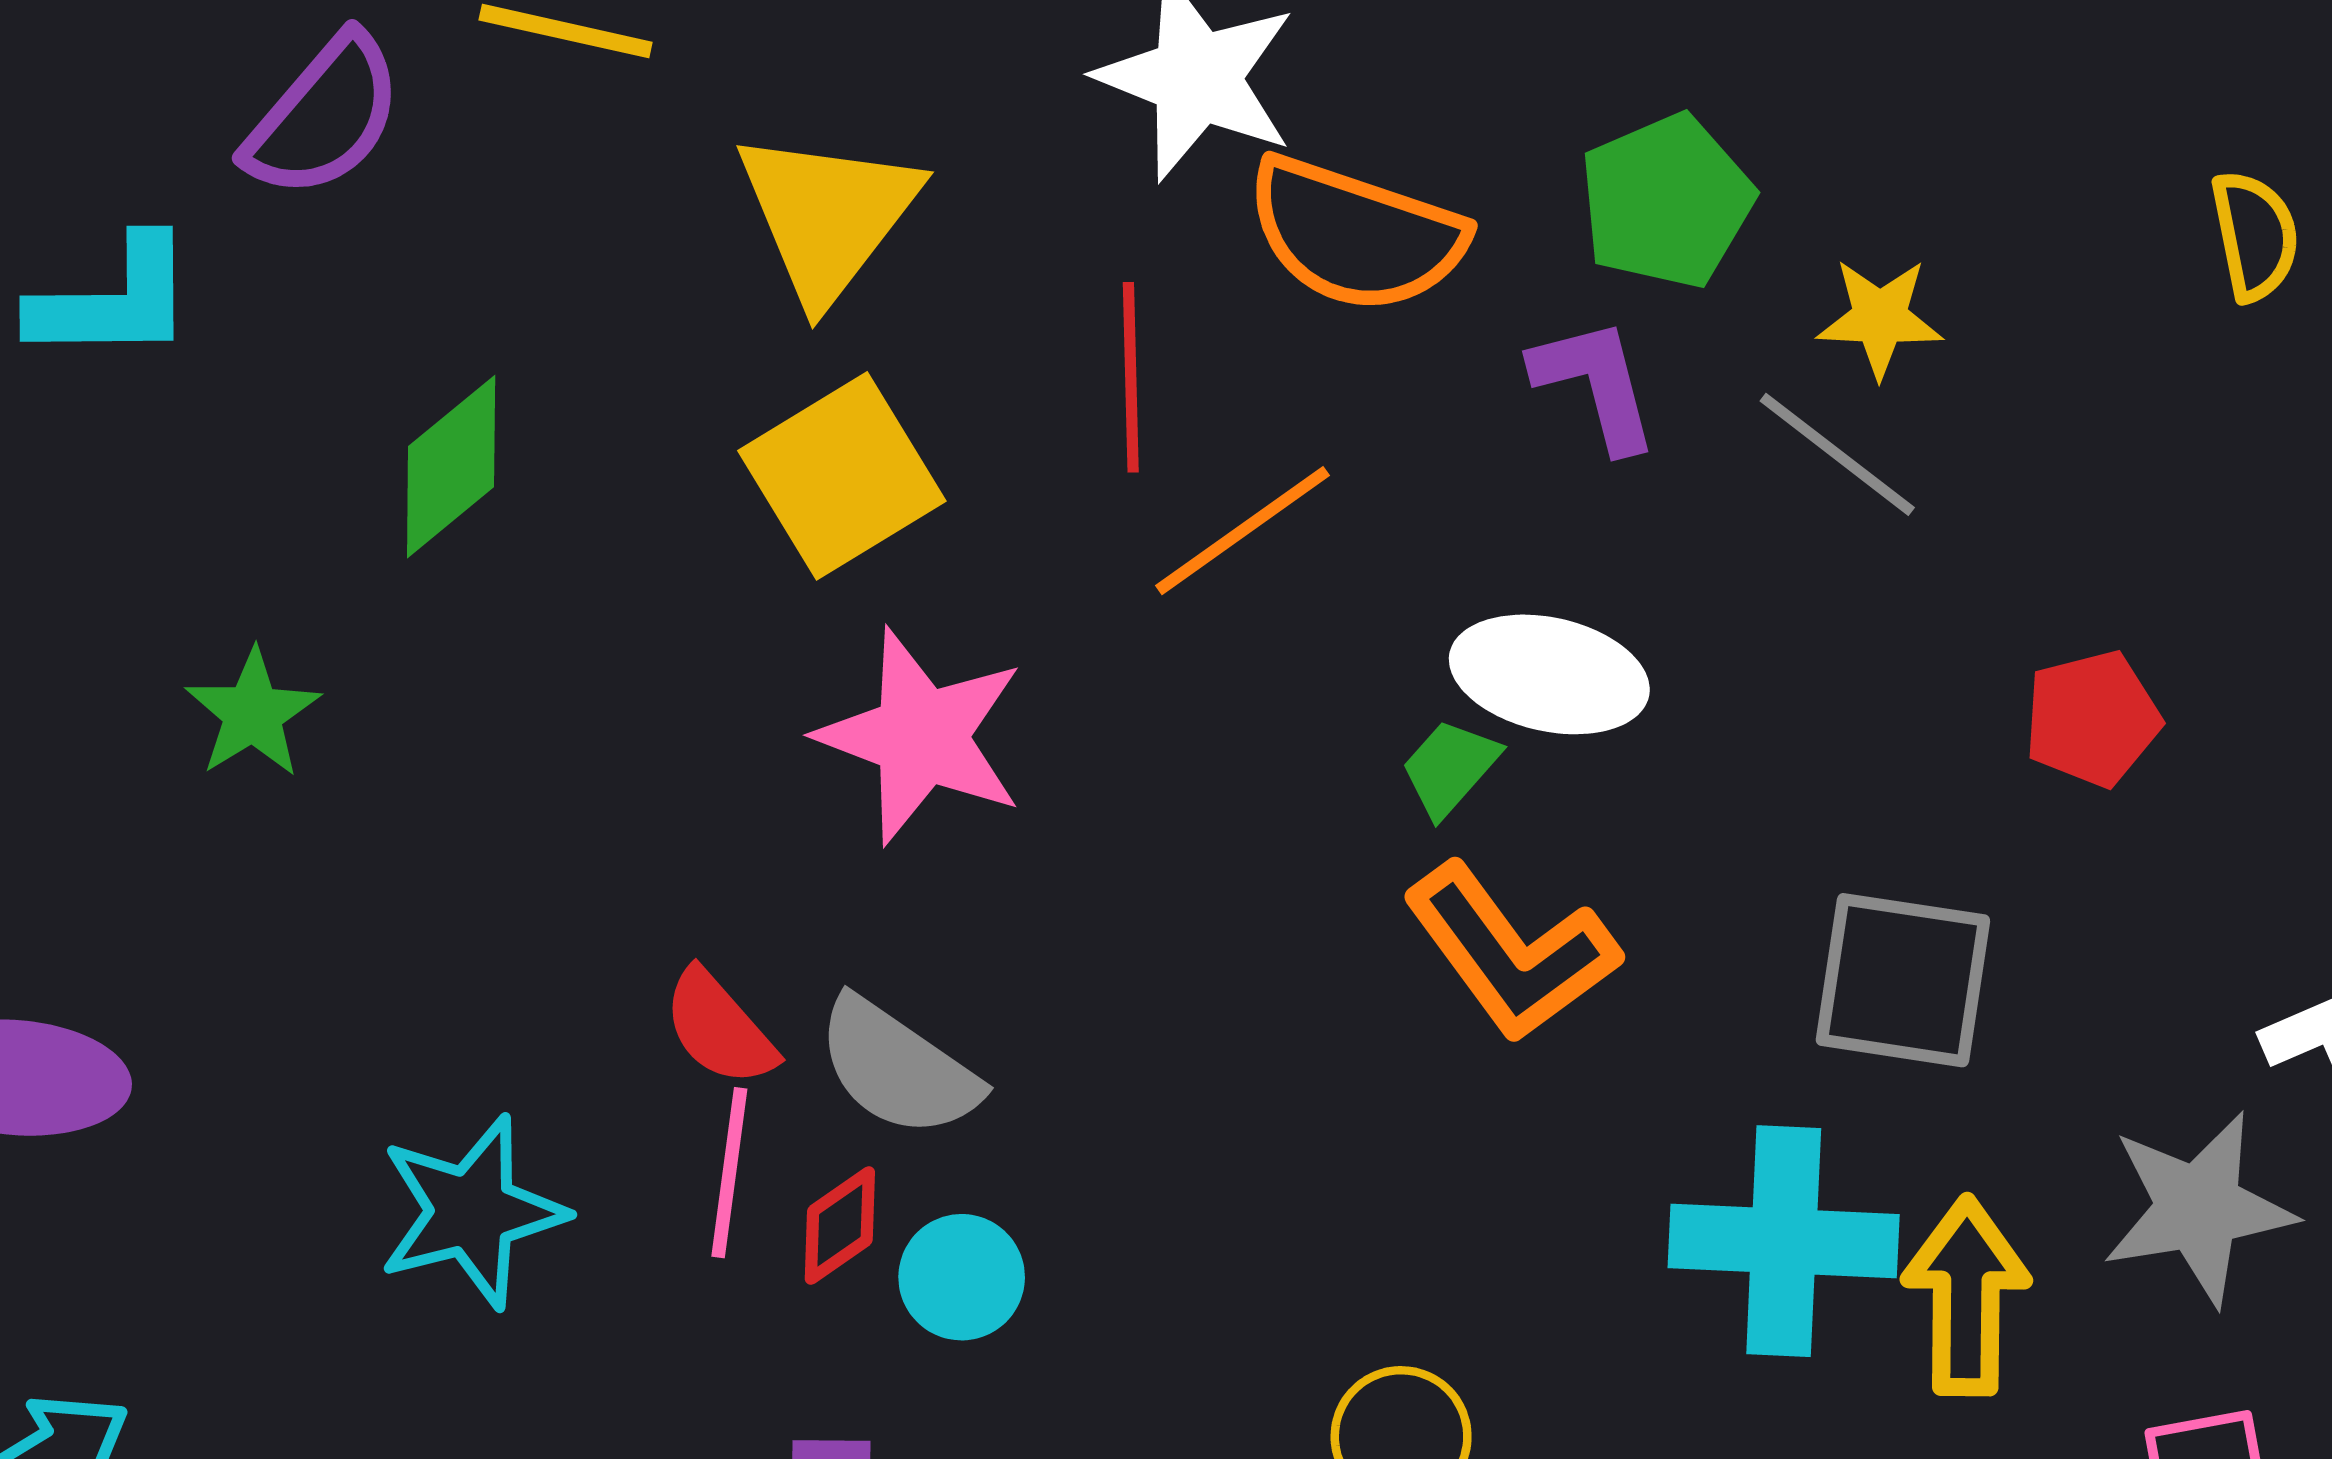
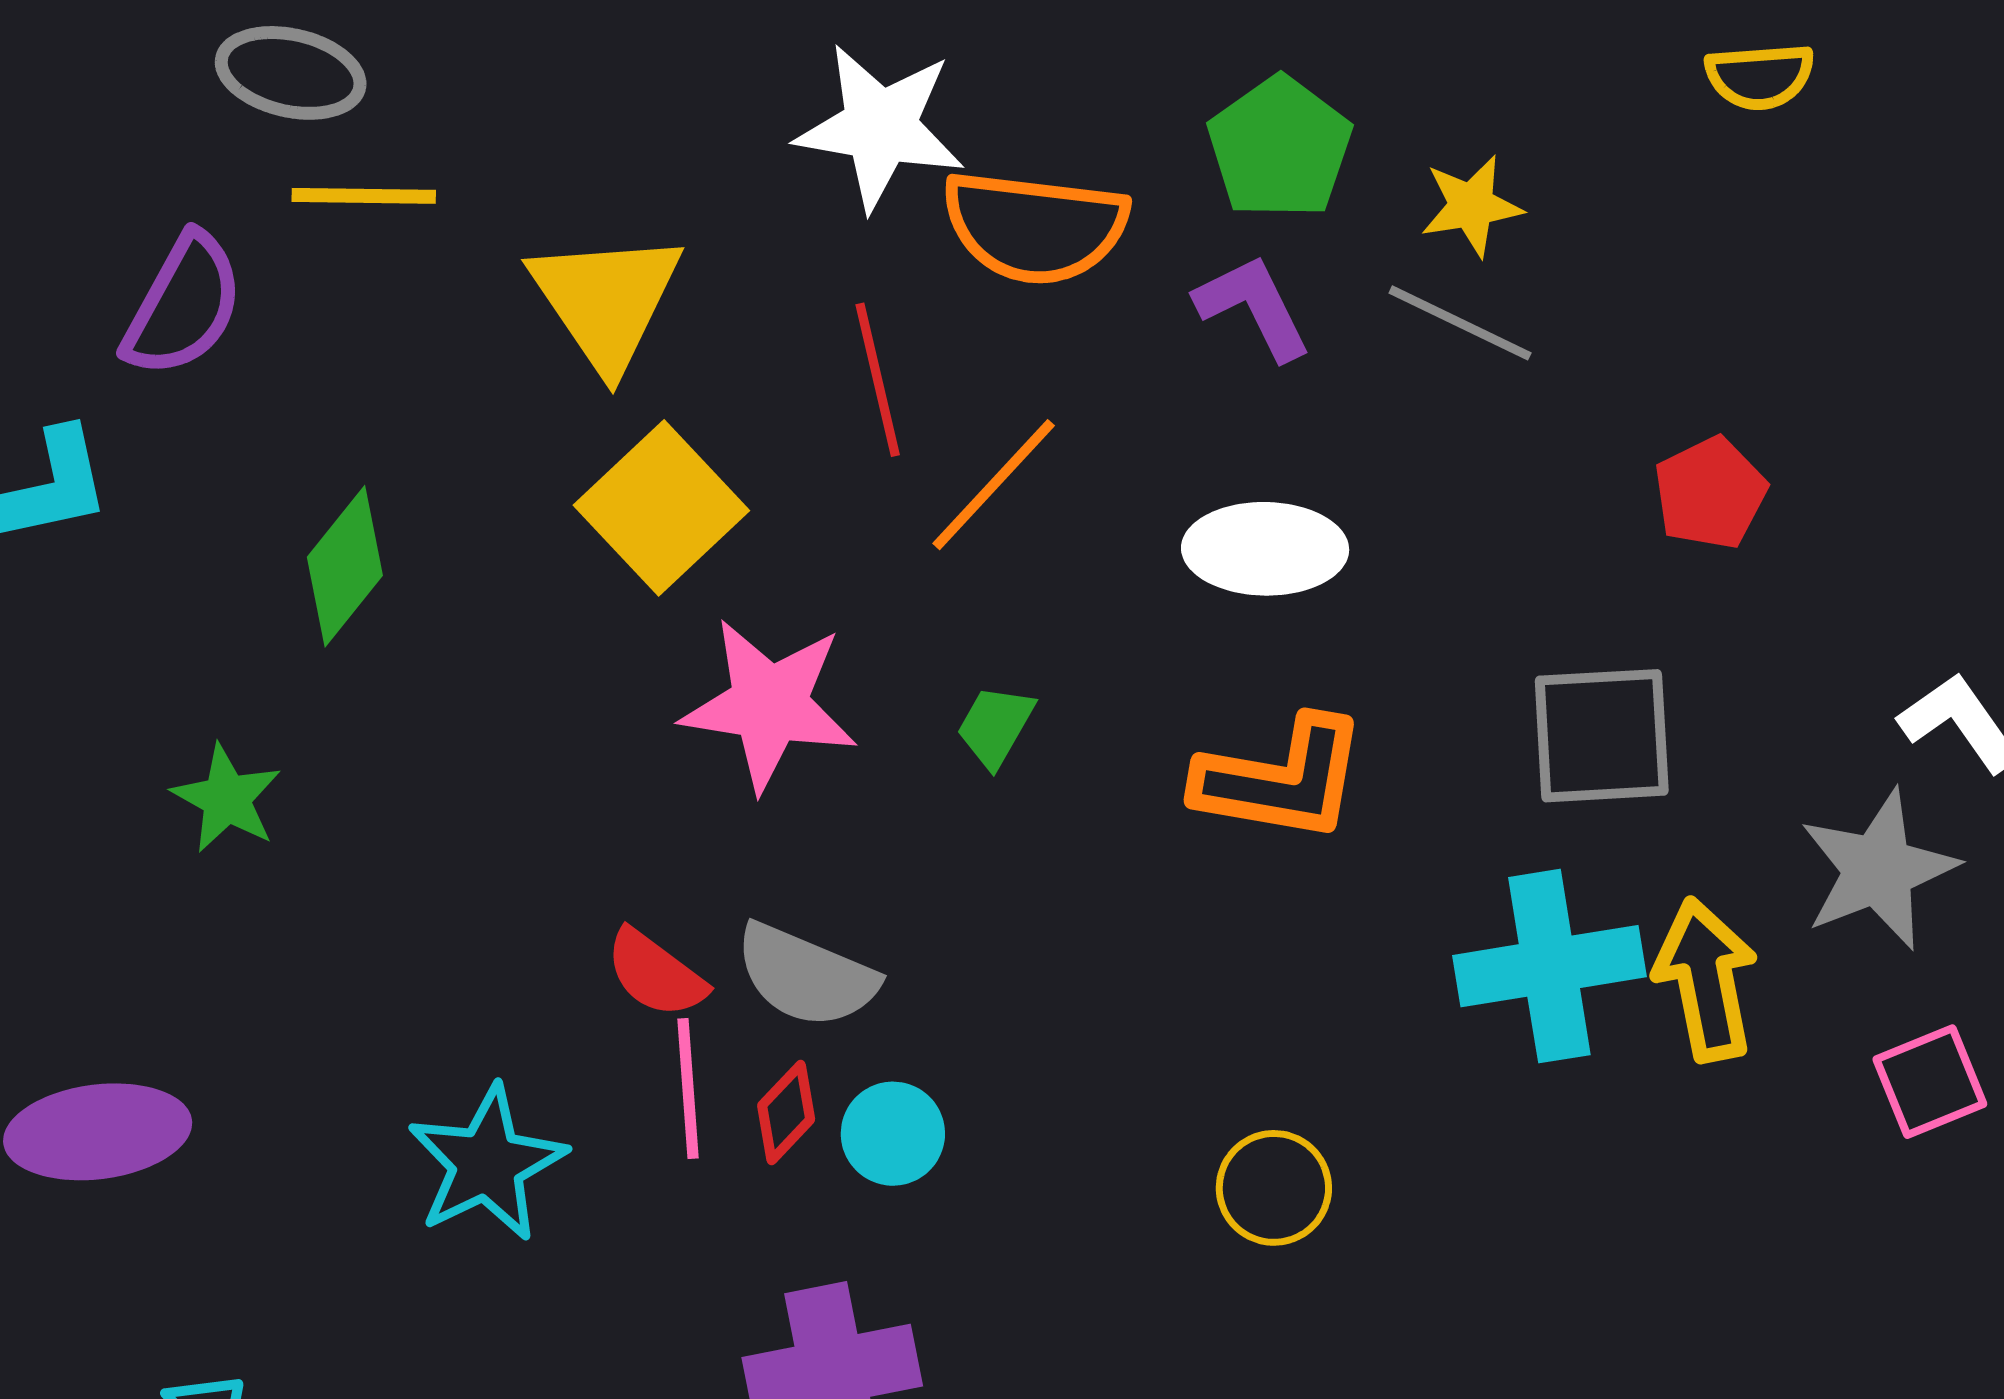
yellow semicircle: (2255, 236) -> (1760, 76), turned 109
green trapezoid: (1450, 768) -> (995, 726), moved
orange L-shape: (1511, 952) -> (1281, 779), turned -32

